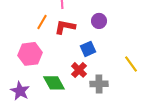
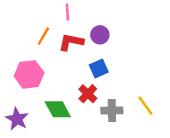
purple circle: (99, 21) -> (100, 35), moved
yellow line: (131, 64) -> (146, 106), moved

